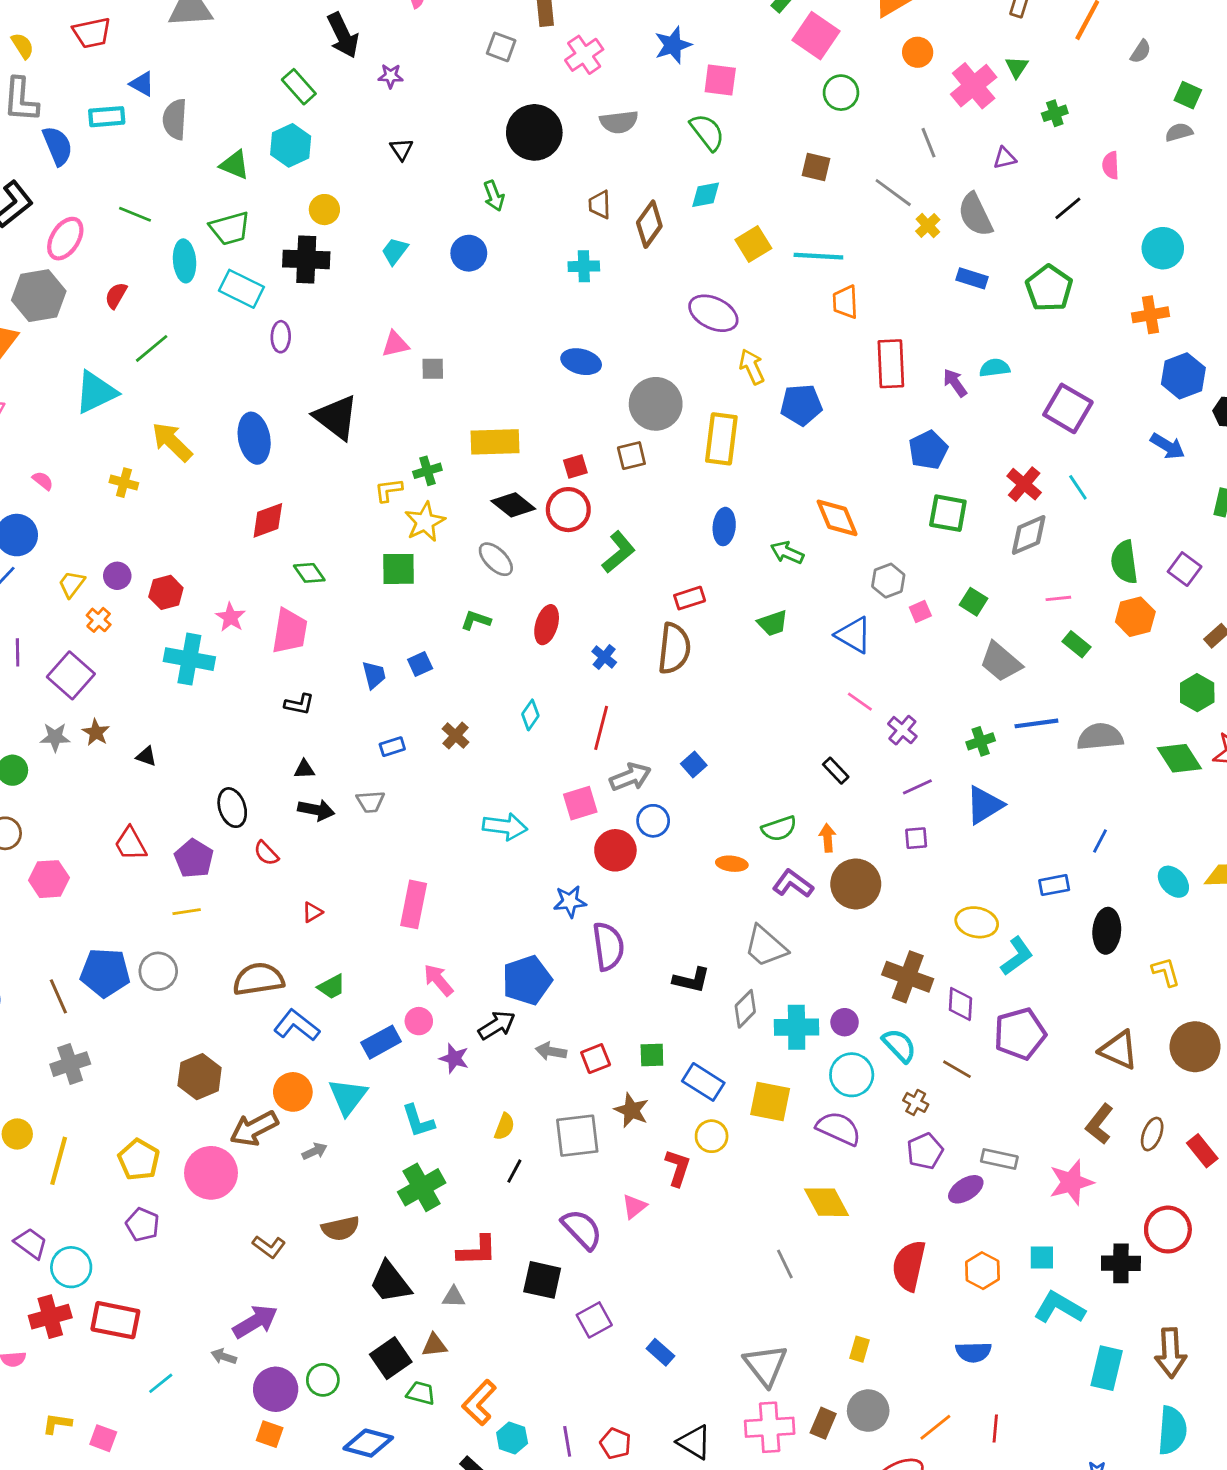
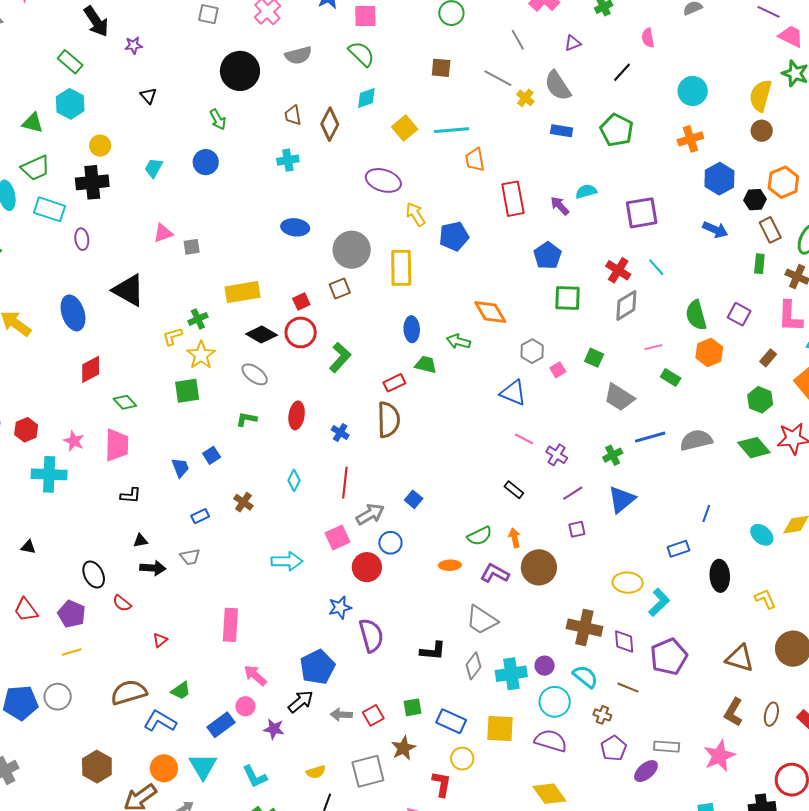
purple square: (1068, 408) -> (642, 213), turned -32
green trapezoid: (773, 623) -> (426, 365), moved, turned -140
brown star: (631, 1110) -> (403, 748), turned 30
yellow semicircle: (504, 1127) -> (316, 772), turned 60

